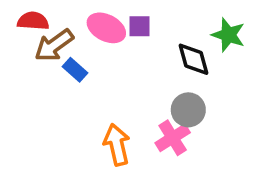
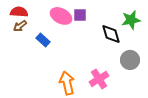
green star: (228, 35) -> (131, 20), turned -30
brown arrow: (54, 45) -> (20, 26), moved, size x0.6
gray circle: (188, 110) -> (130, 60), moved

